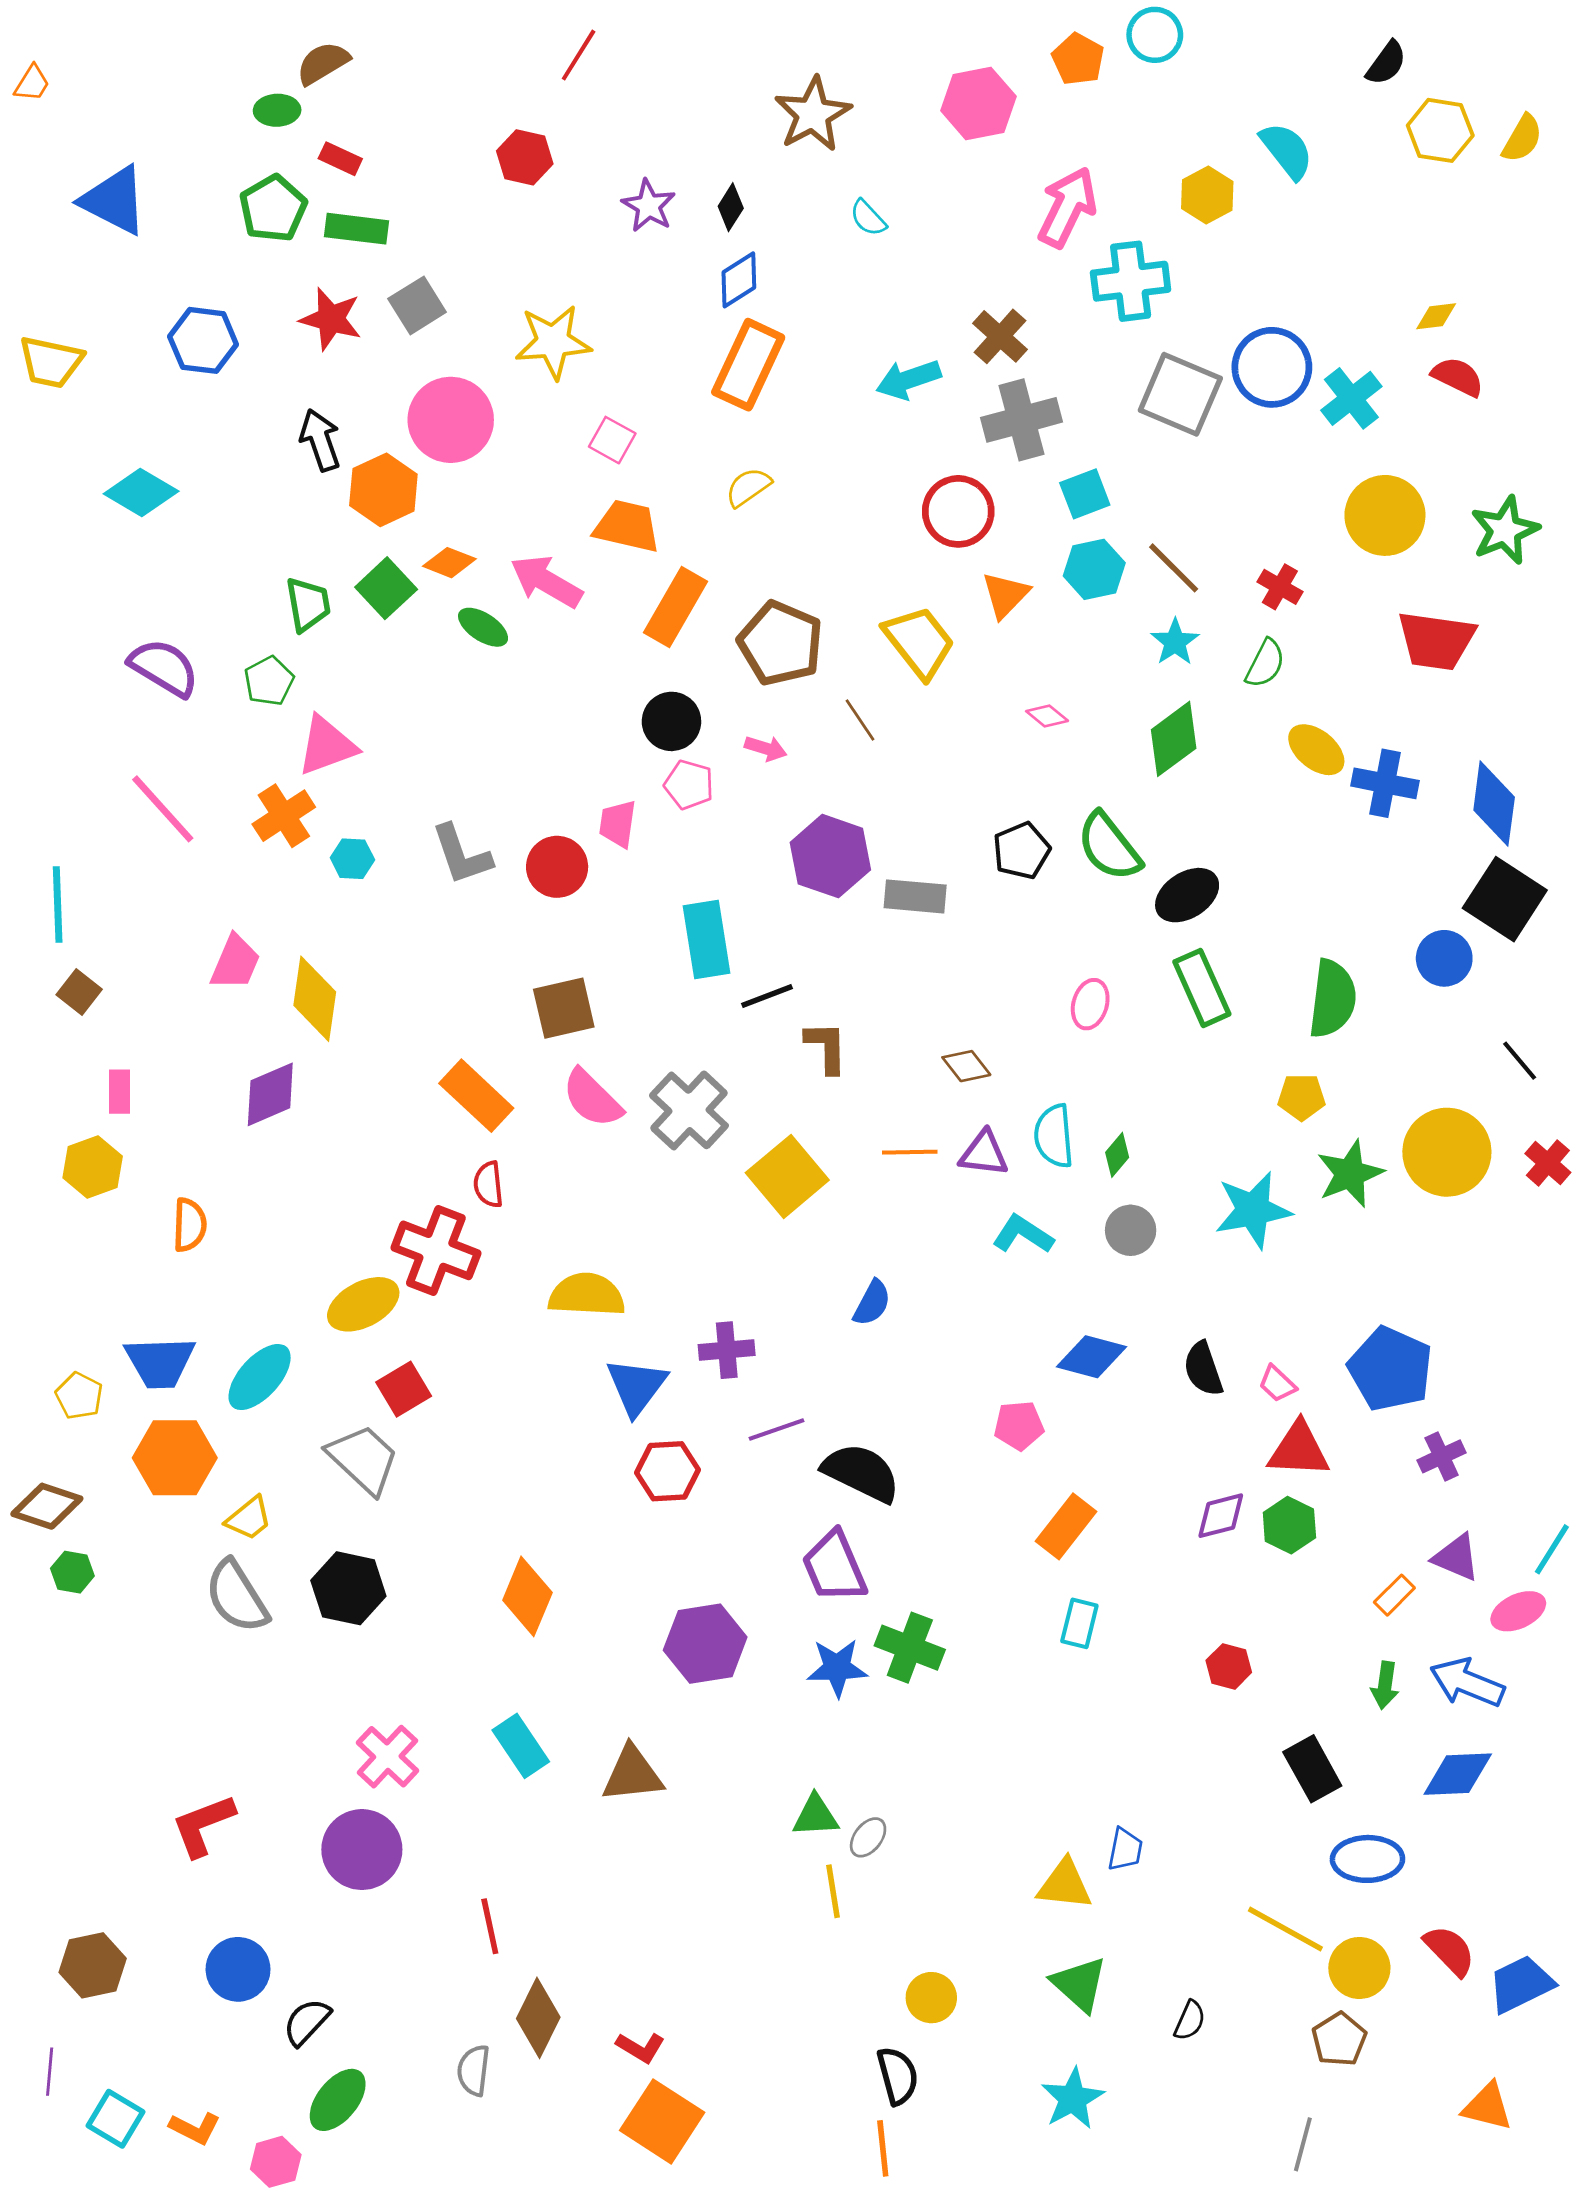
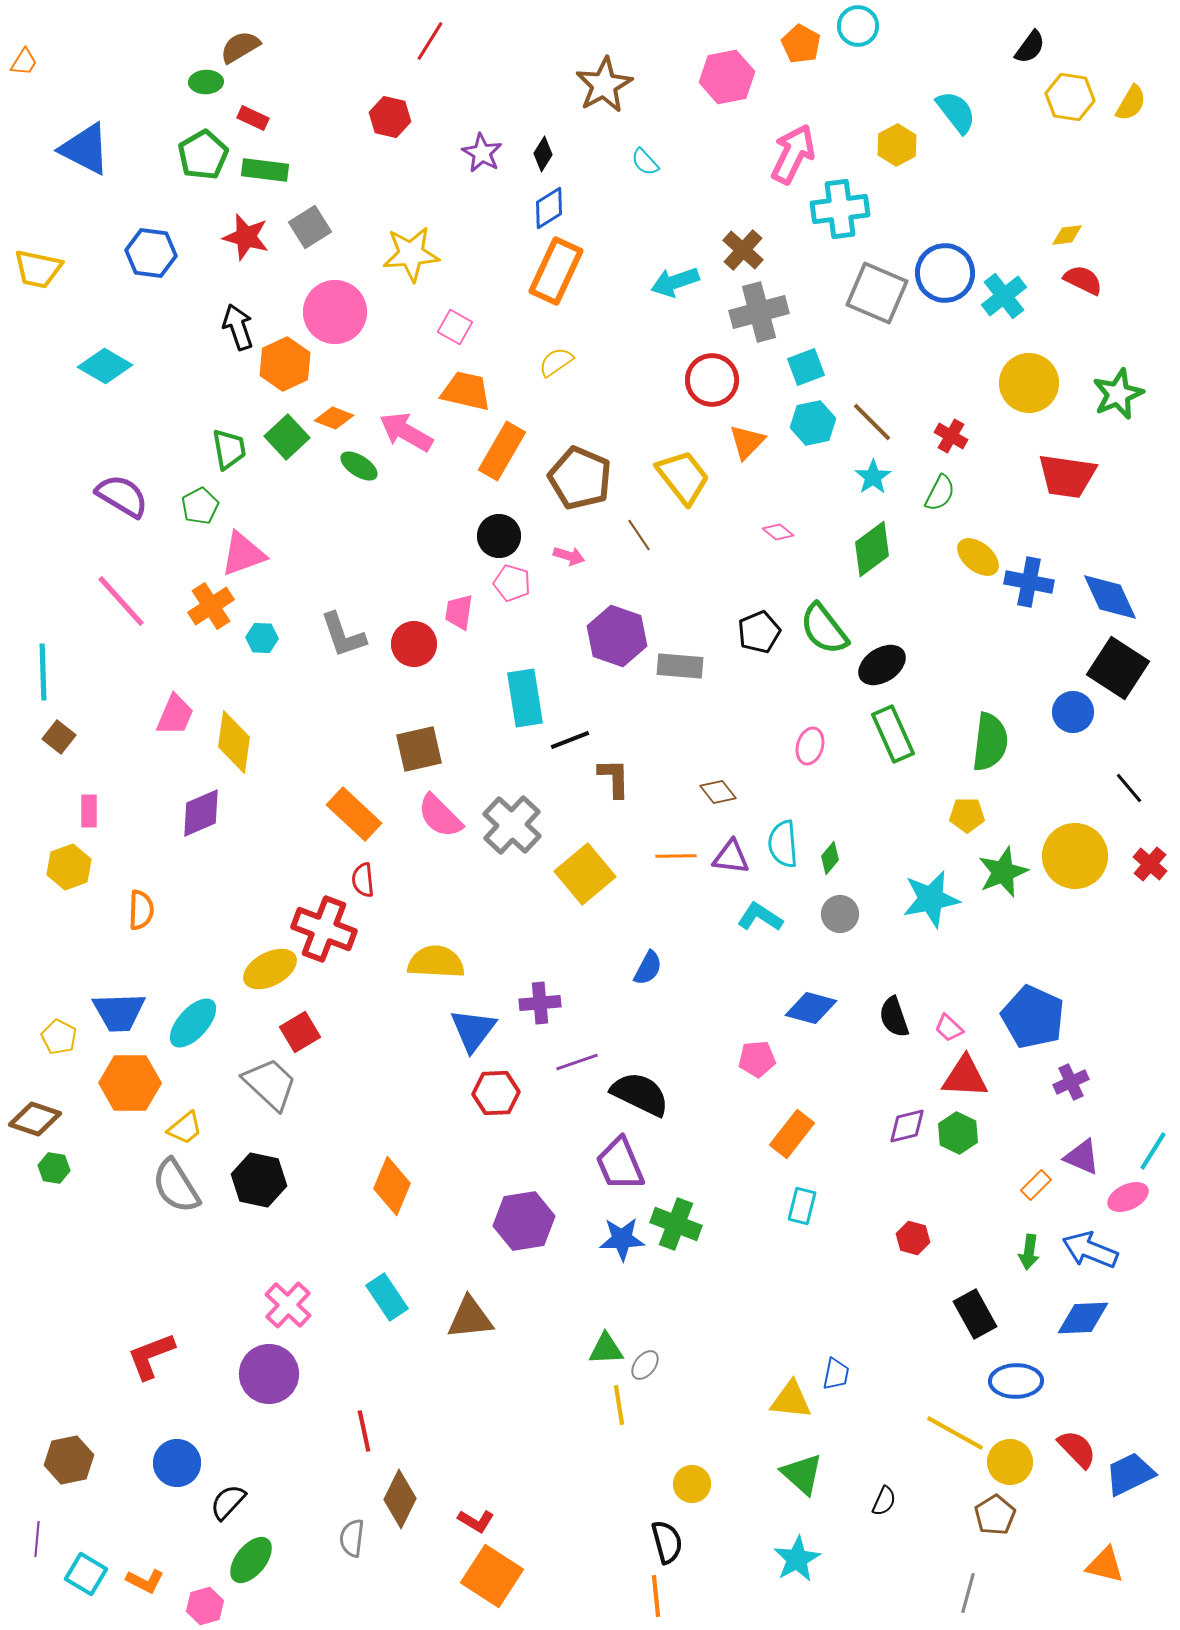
blue diamond: (1494, 804) -> (1110, 597), turned -32

